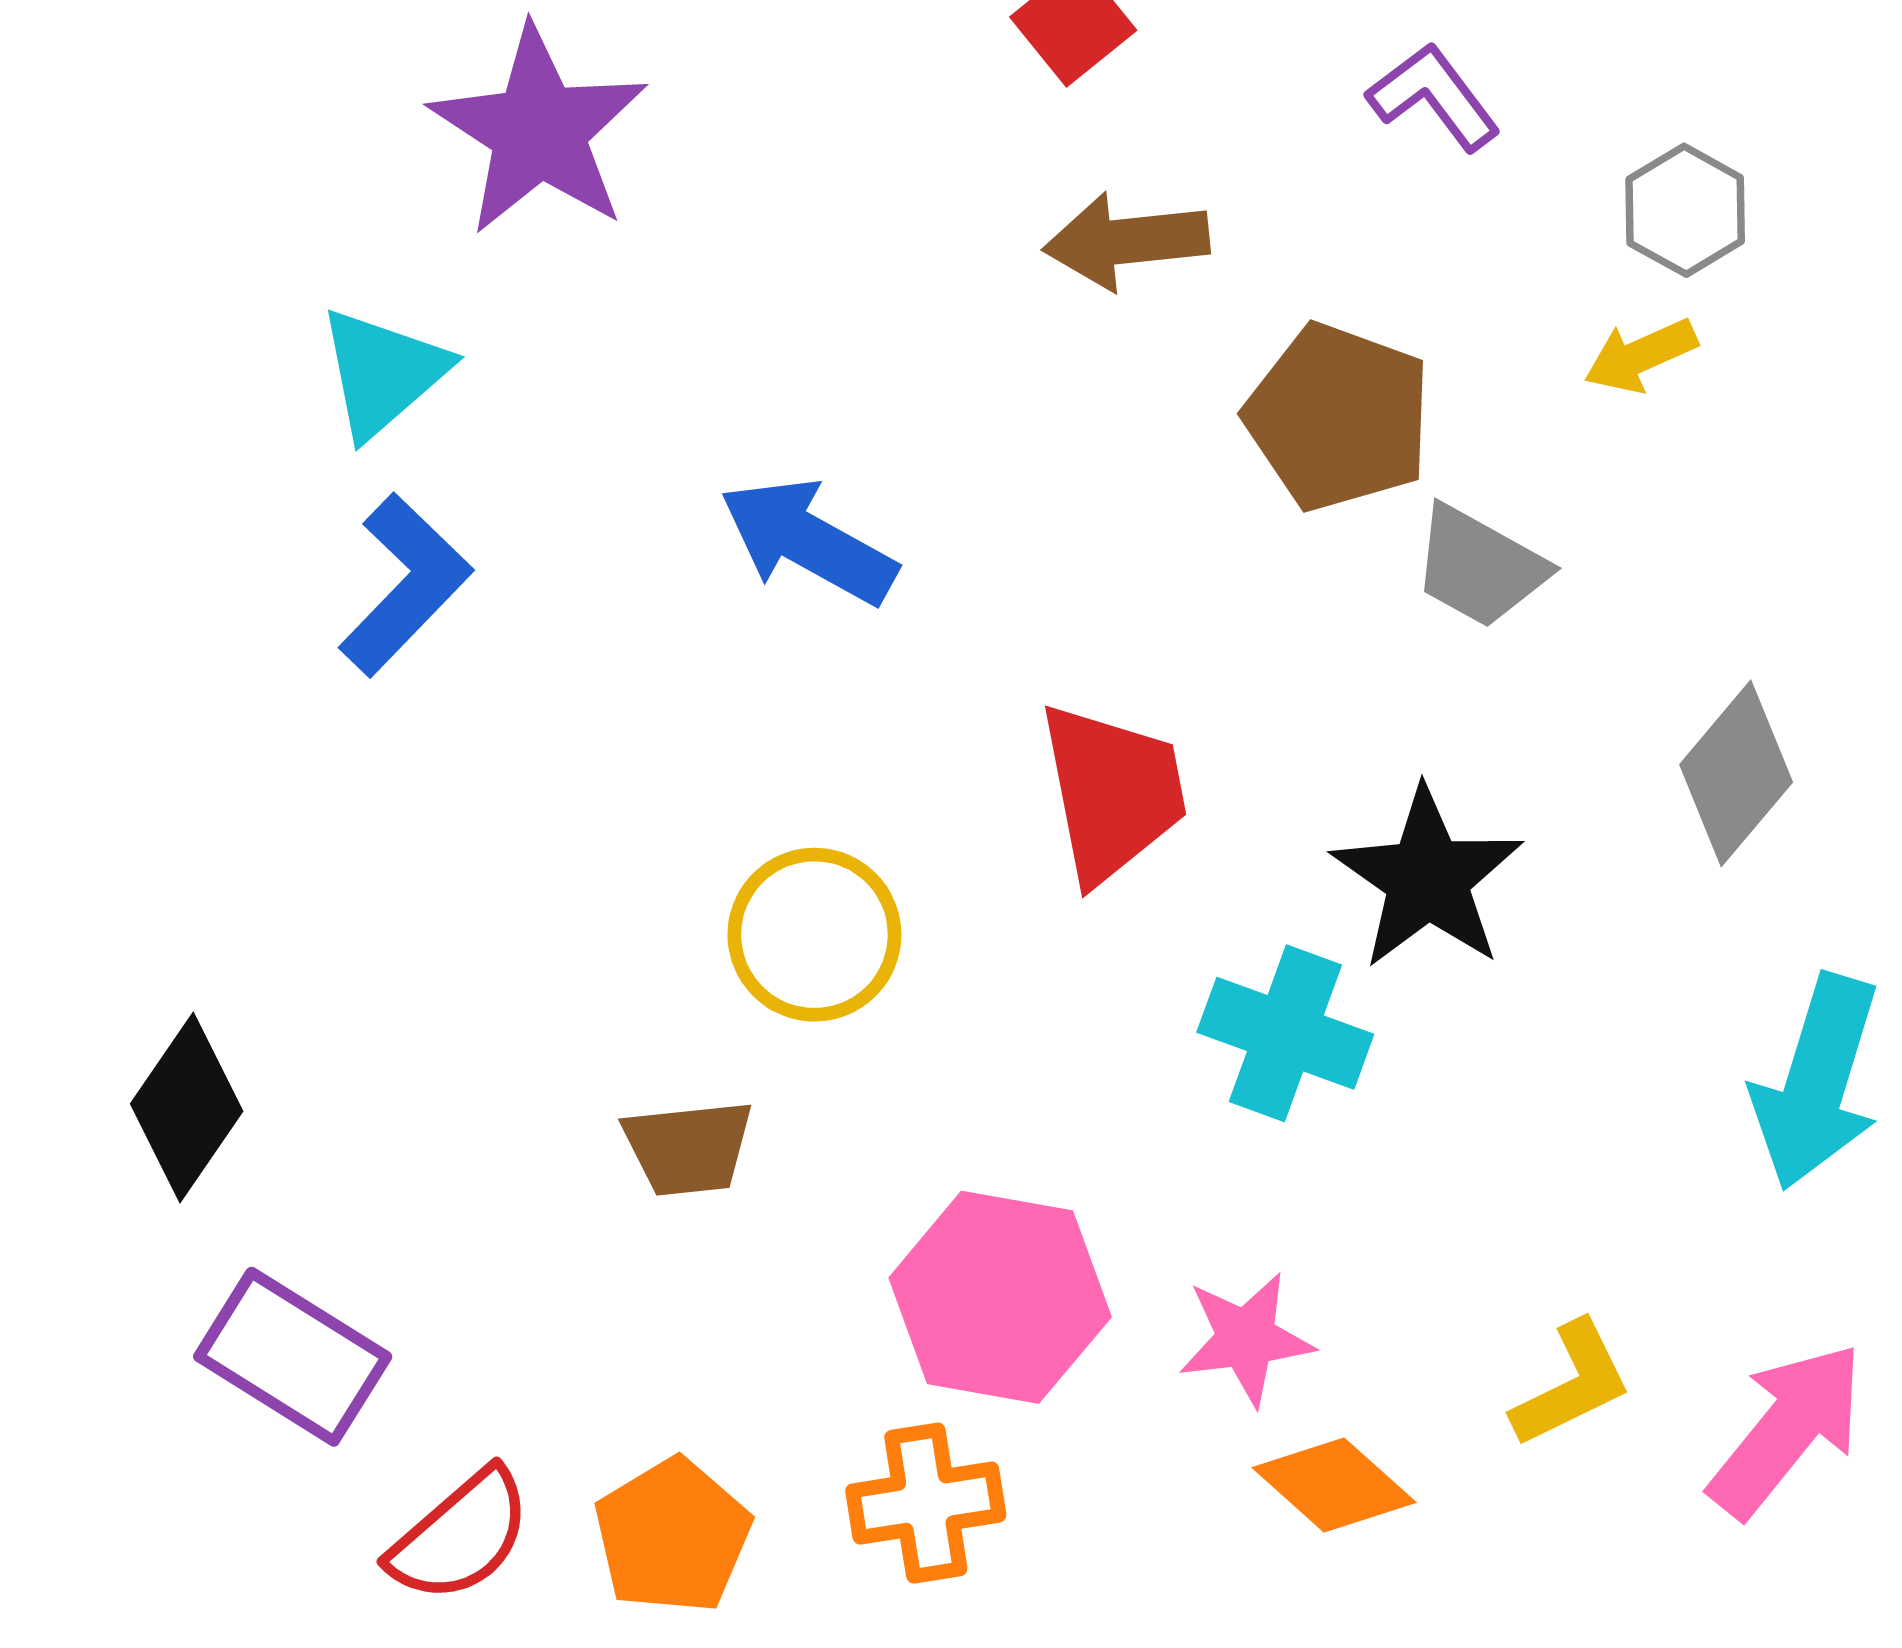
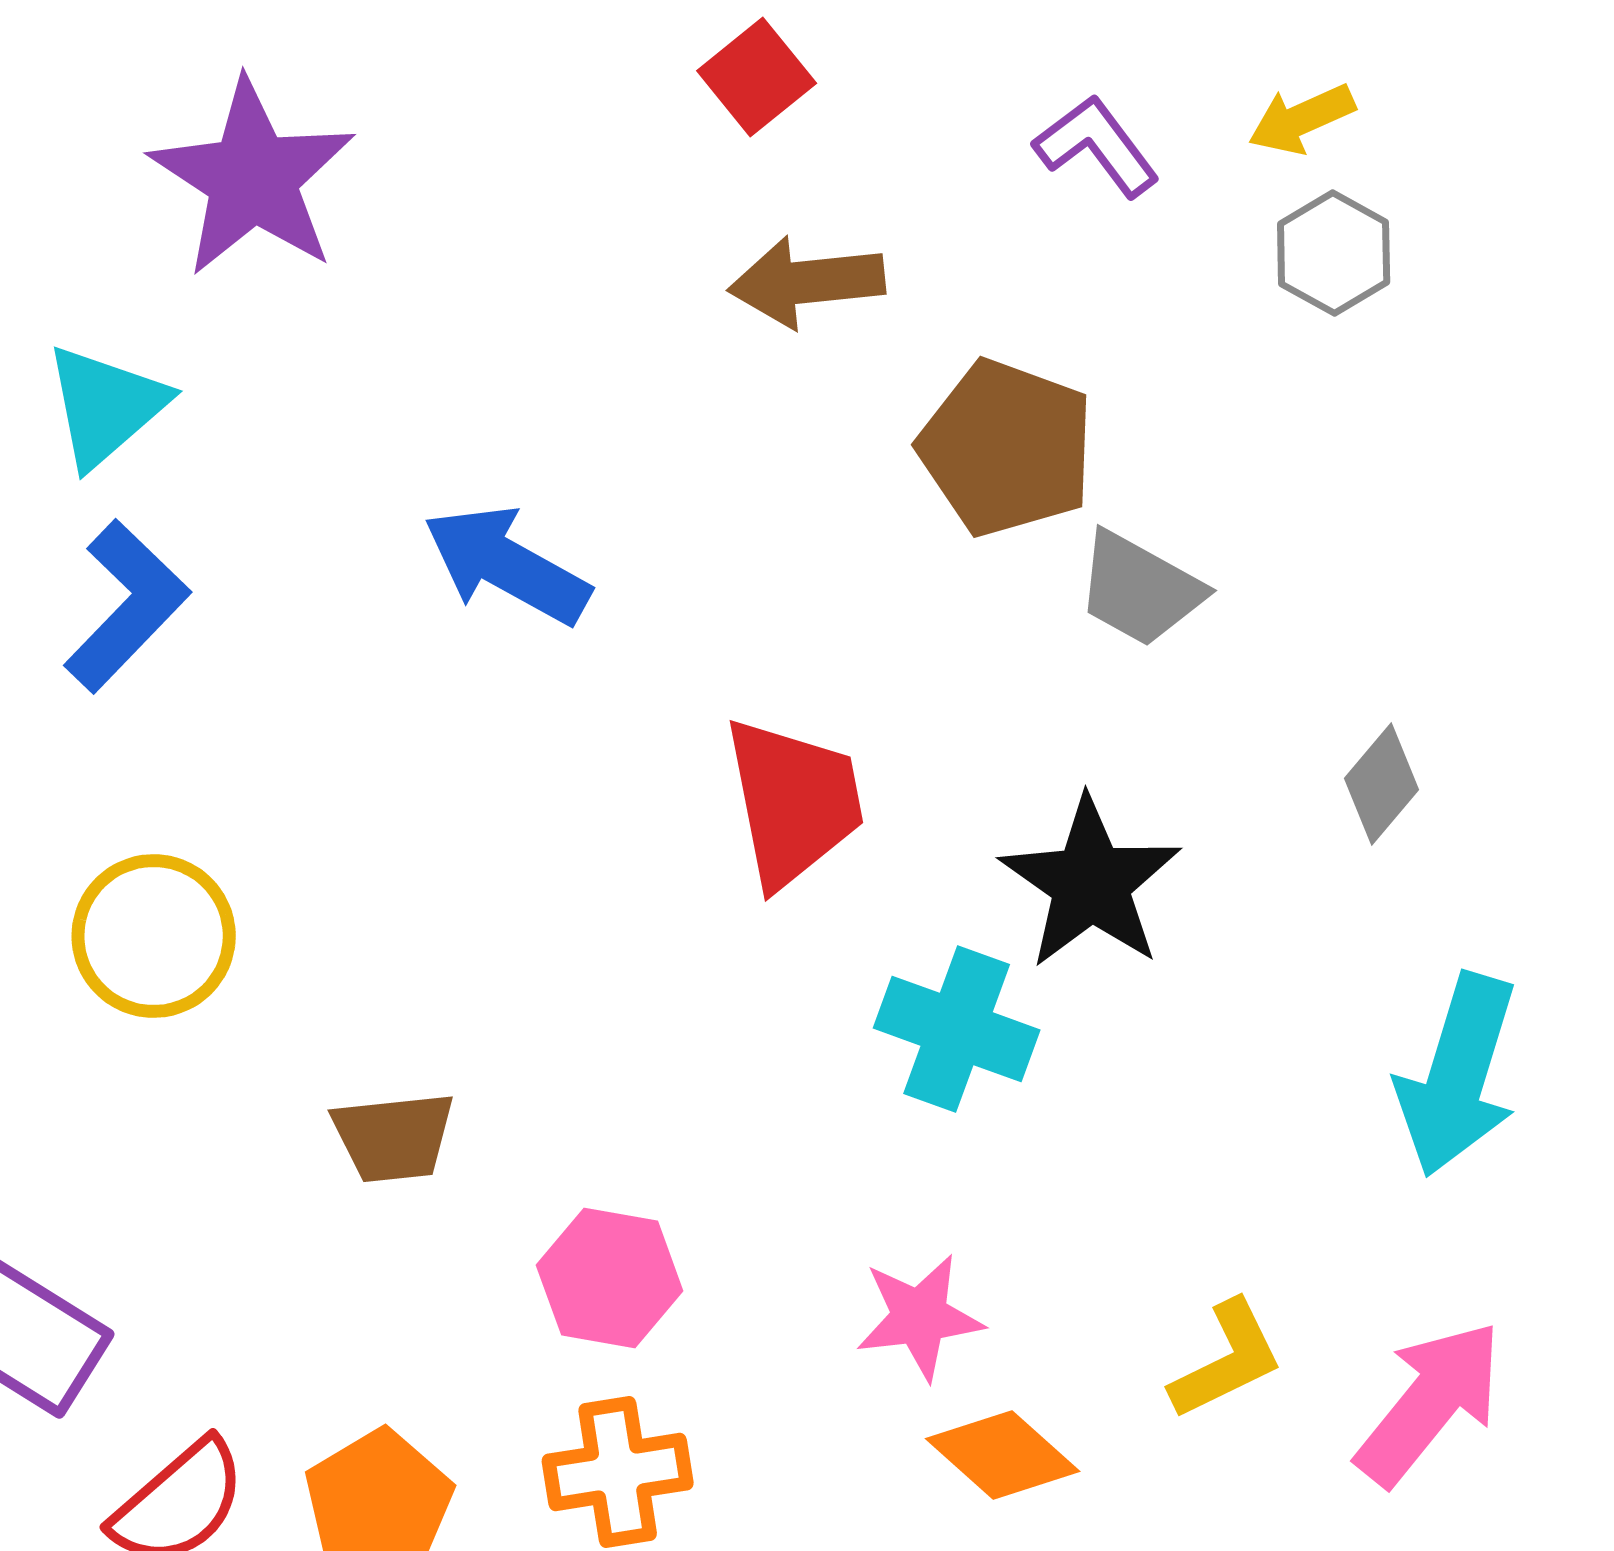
yellow arrow: (1641, 356) -> (1302, 119), moved
gray diamond: (1736, 773) -> (1382, 784), size x0.7
yellow circle: (814, 935) -> (154, 936), moved
pink hexagon: (1000, 1297) -> (610, 1278), moved, size x0.7

